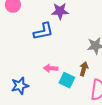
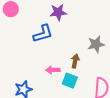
brown arrow: (84, 69) -> (75, 61), moved

